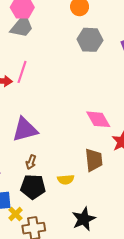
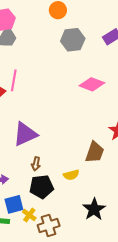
pink diamond: (98, 119) -> (92, 84), moved, turned -30
brown trapezoid: (94, 160) -> (95, 152), turned 35

